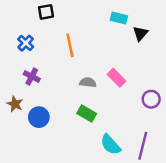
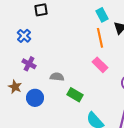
cyan rectangle: (119, 18) -> (102, 15), turned 48
orange line: (70, 45) -> (100, 38), moved
gray semicircle: (88, 82) -> (57, 77), moved

